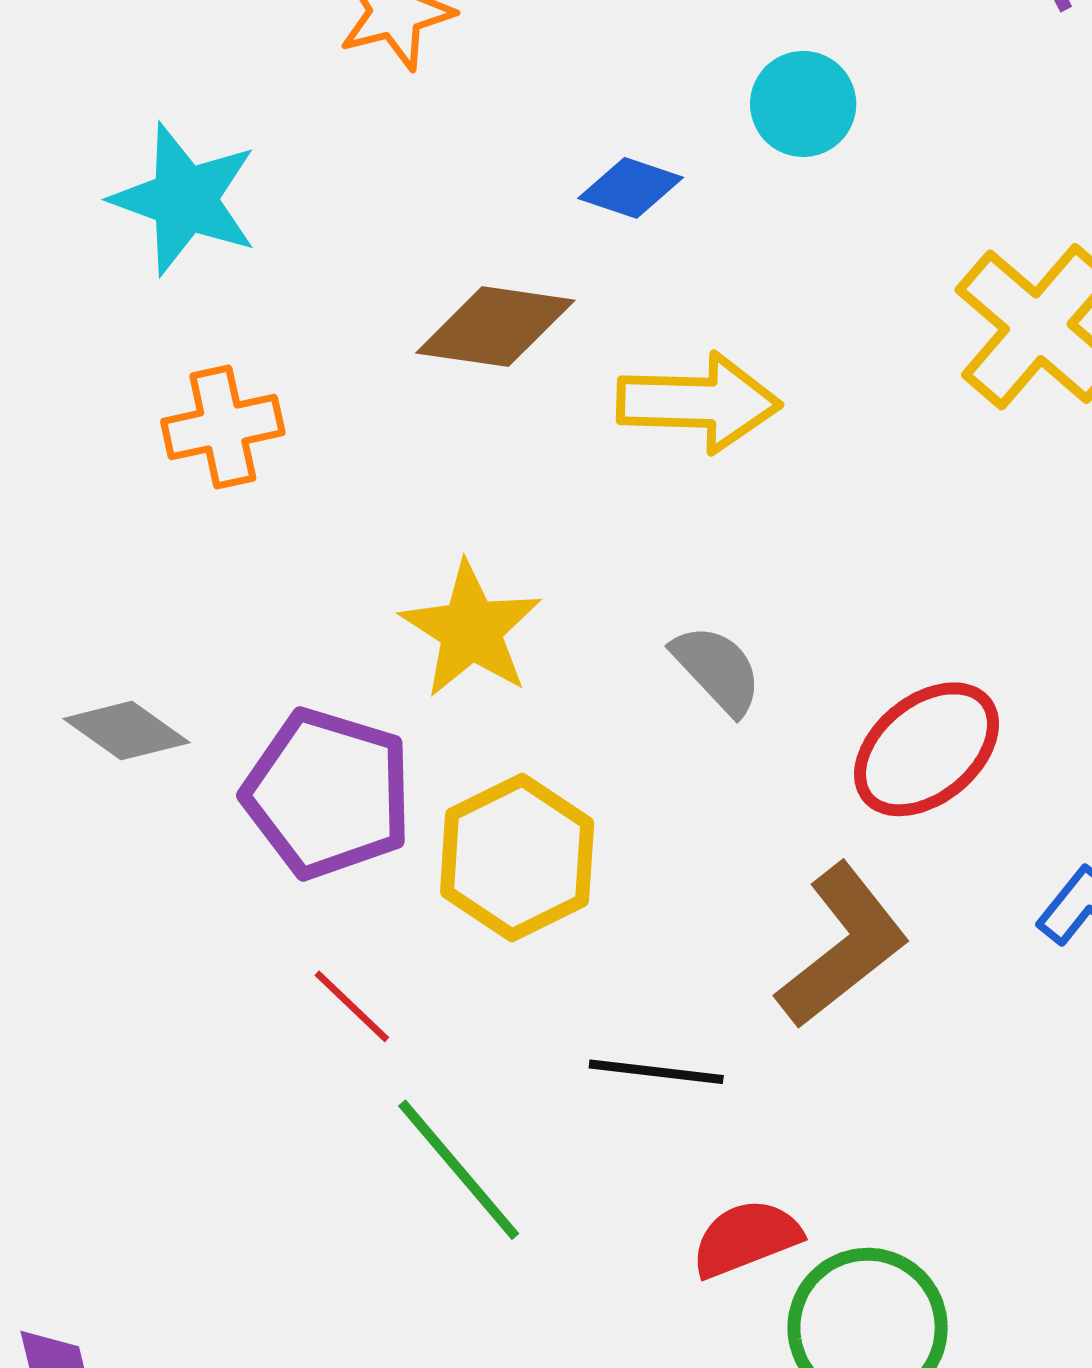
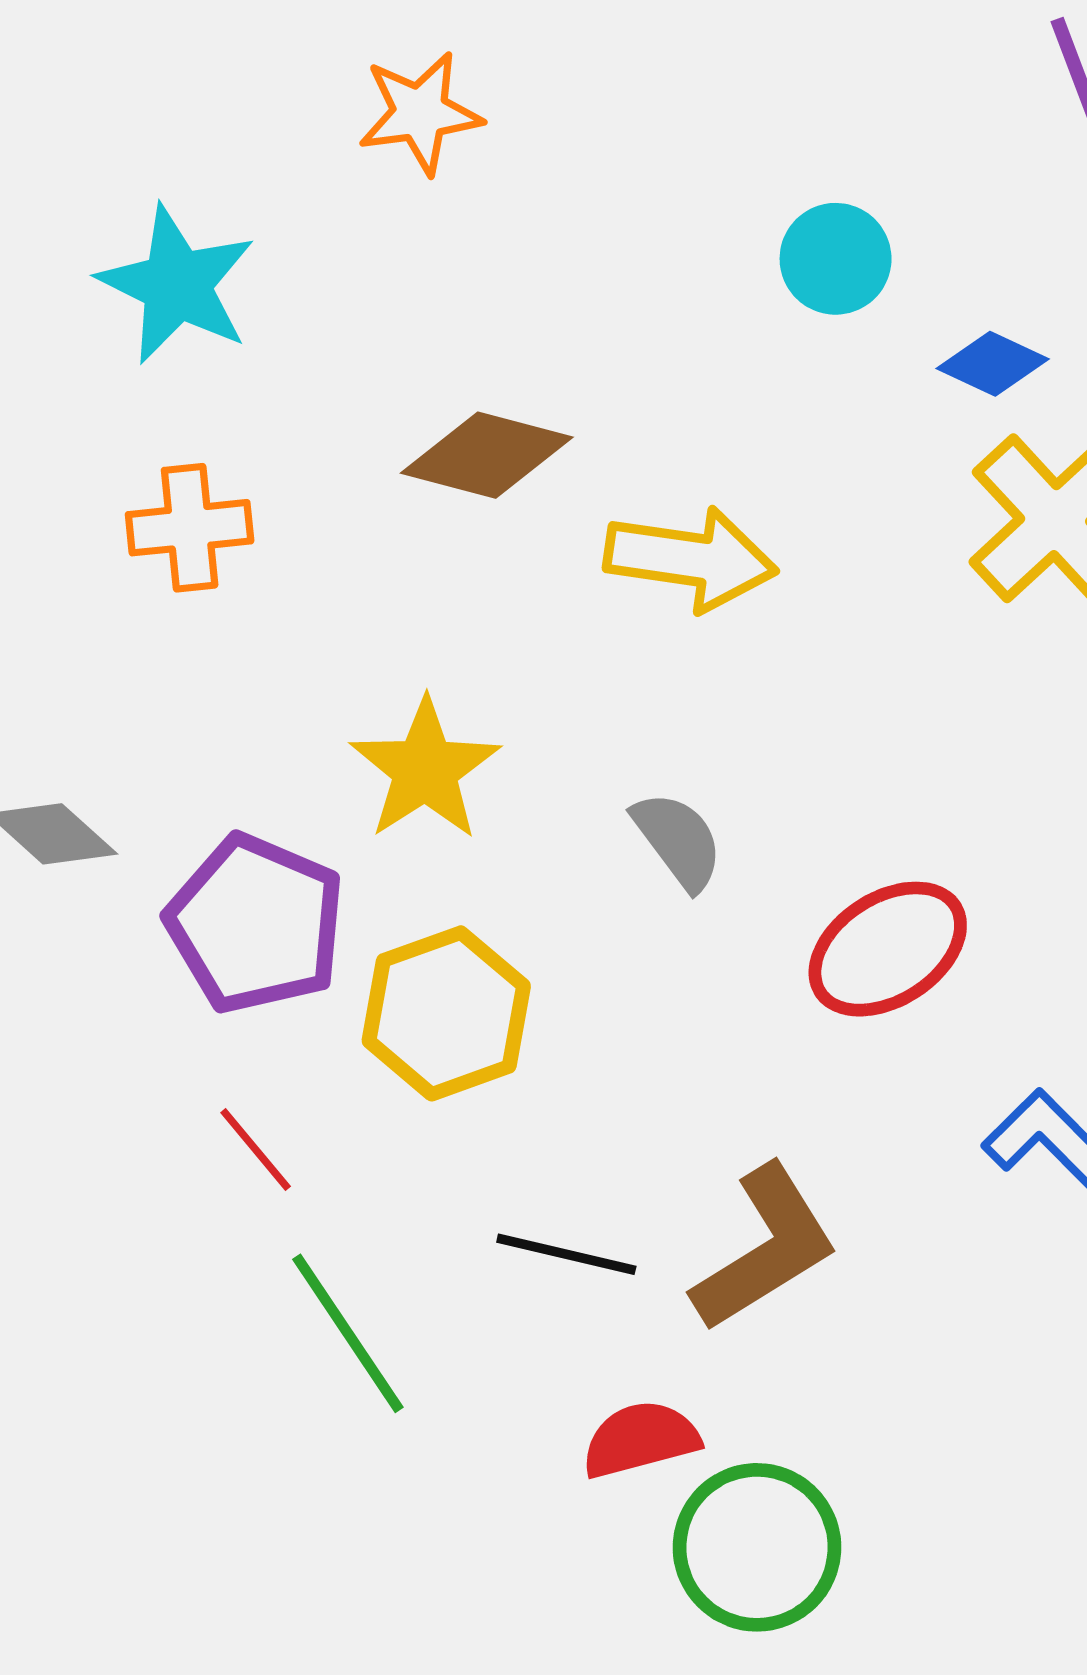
blue diamond: (631, 188) -> (993, 364), moved
brown L-shape: (843, 946) -> (765, 1248), moved

